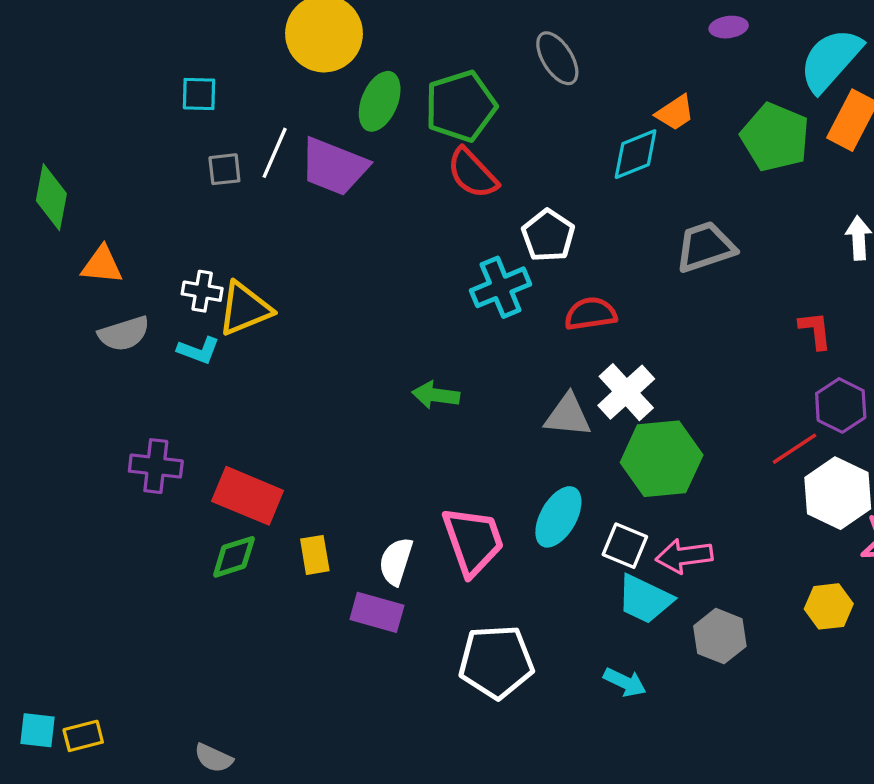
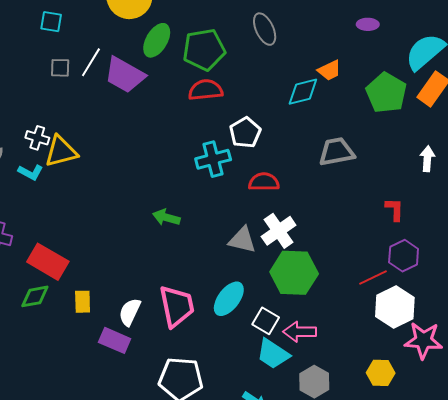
red semicircle: (472, 173) -> (206, 90), turned 120

